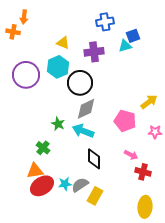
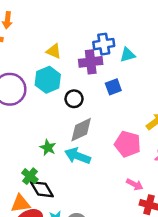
blue cross: (105, 22) -> (104, 44), moved
blue square: (133, 36) -> (113, 87), moved
black circle: (80, 83) -> (74, 99), size x0.6
black diamond: (94, 159) -> (42, 189), moved, turned -30

